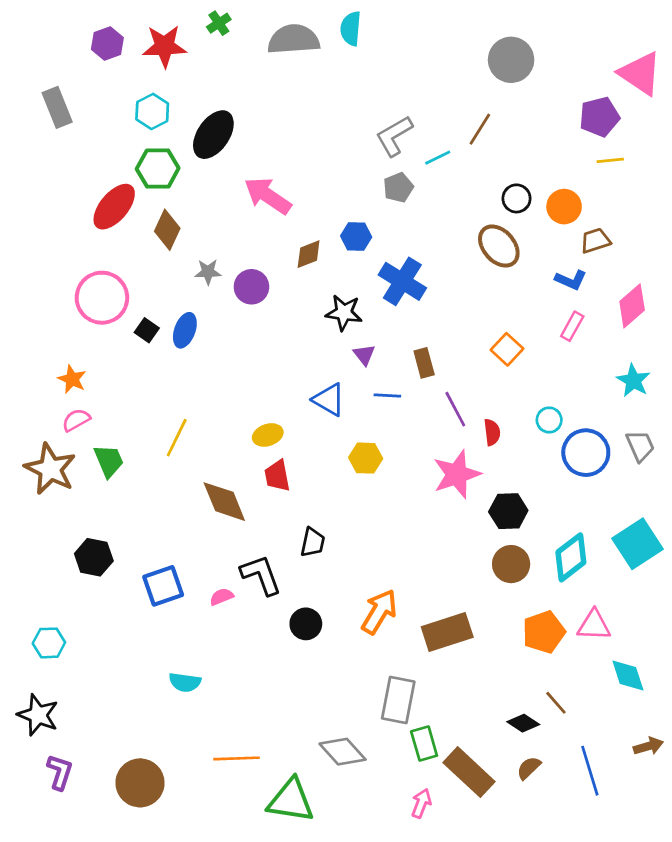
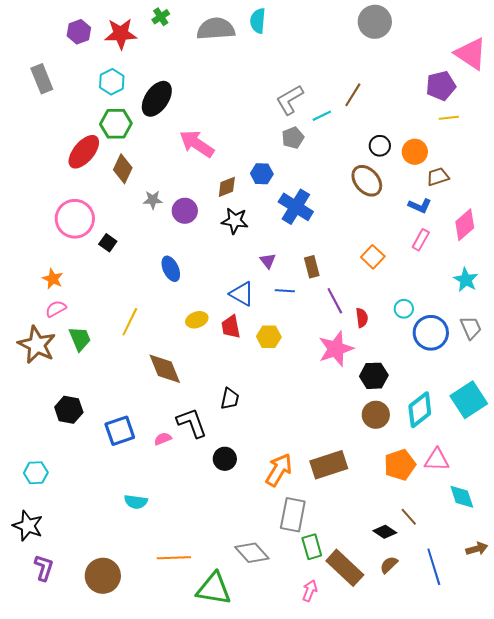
gray circle: (511, 60) -> (375, 22), moved
black star: (344, 313) -> (235, 221), moved
blue ellipse: (185, 330) -> (171, 269), moved, turned -45
red trapezoid: (277, 476) -> (231, 327), moved
orange arrow: (379, 612) -> (279, 470), moved

